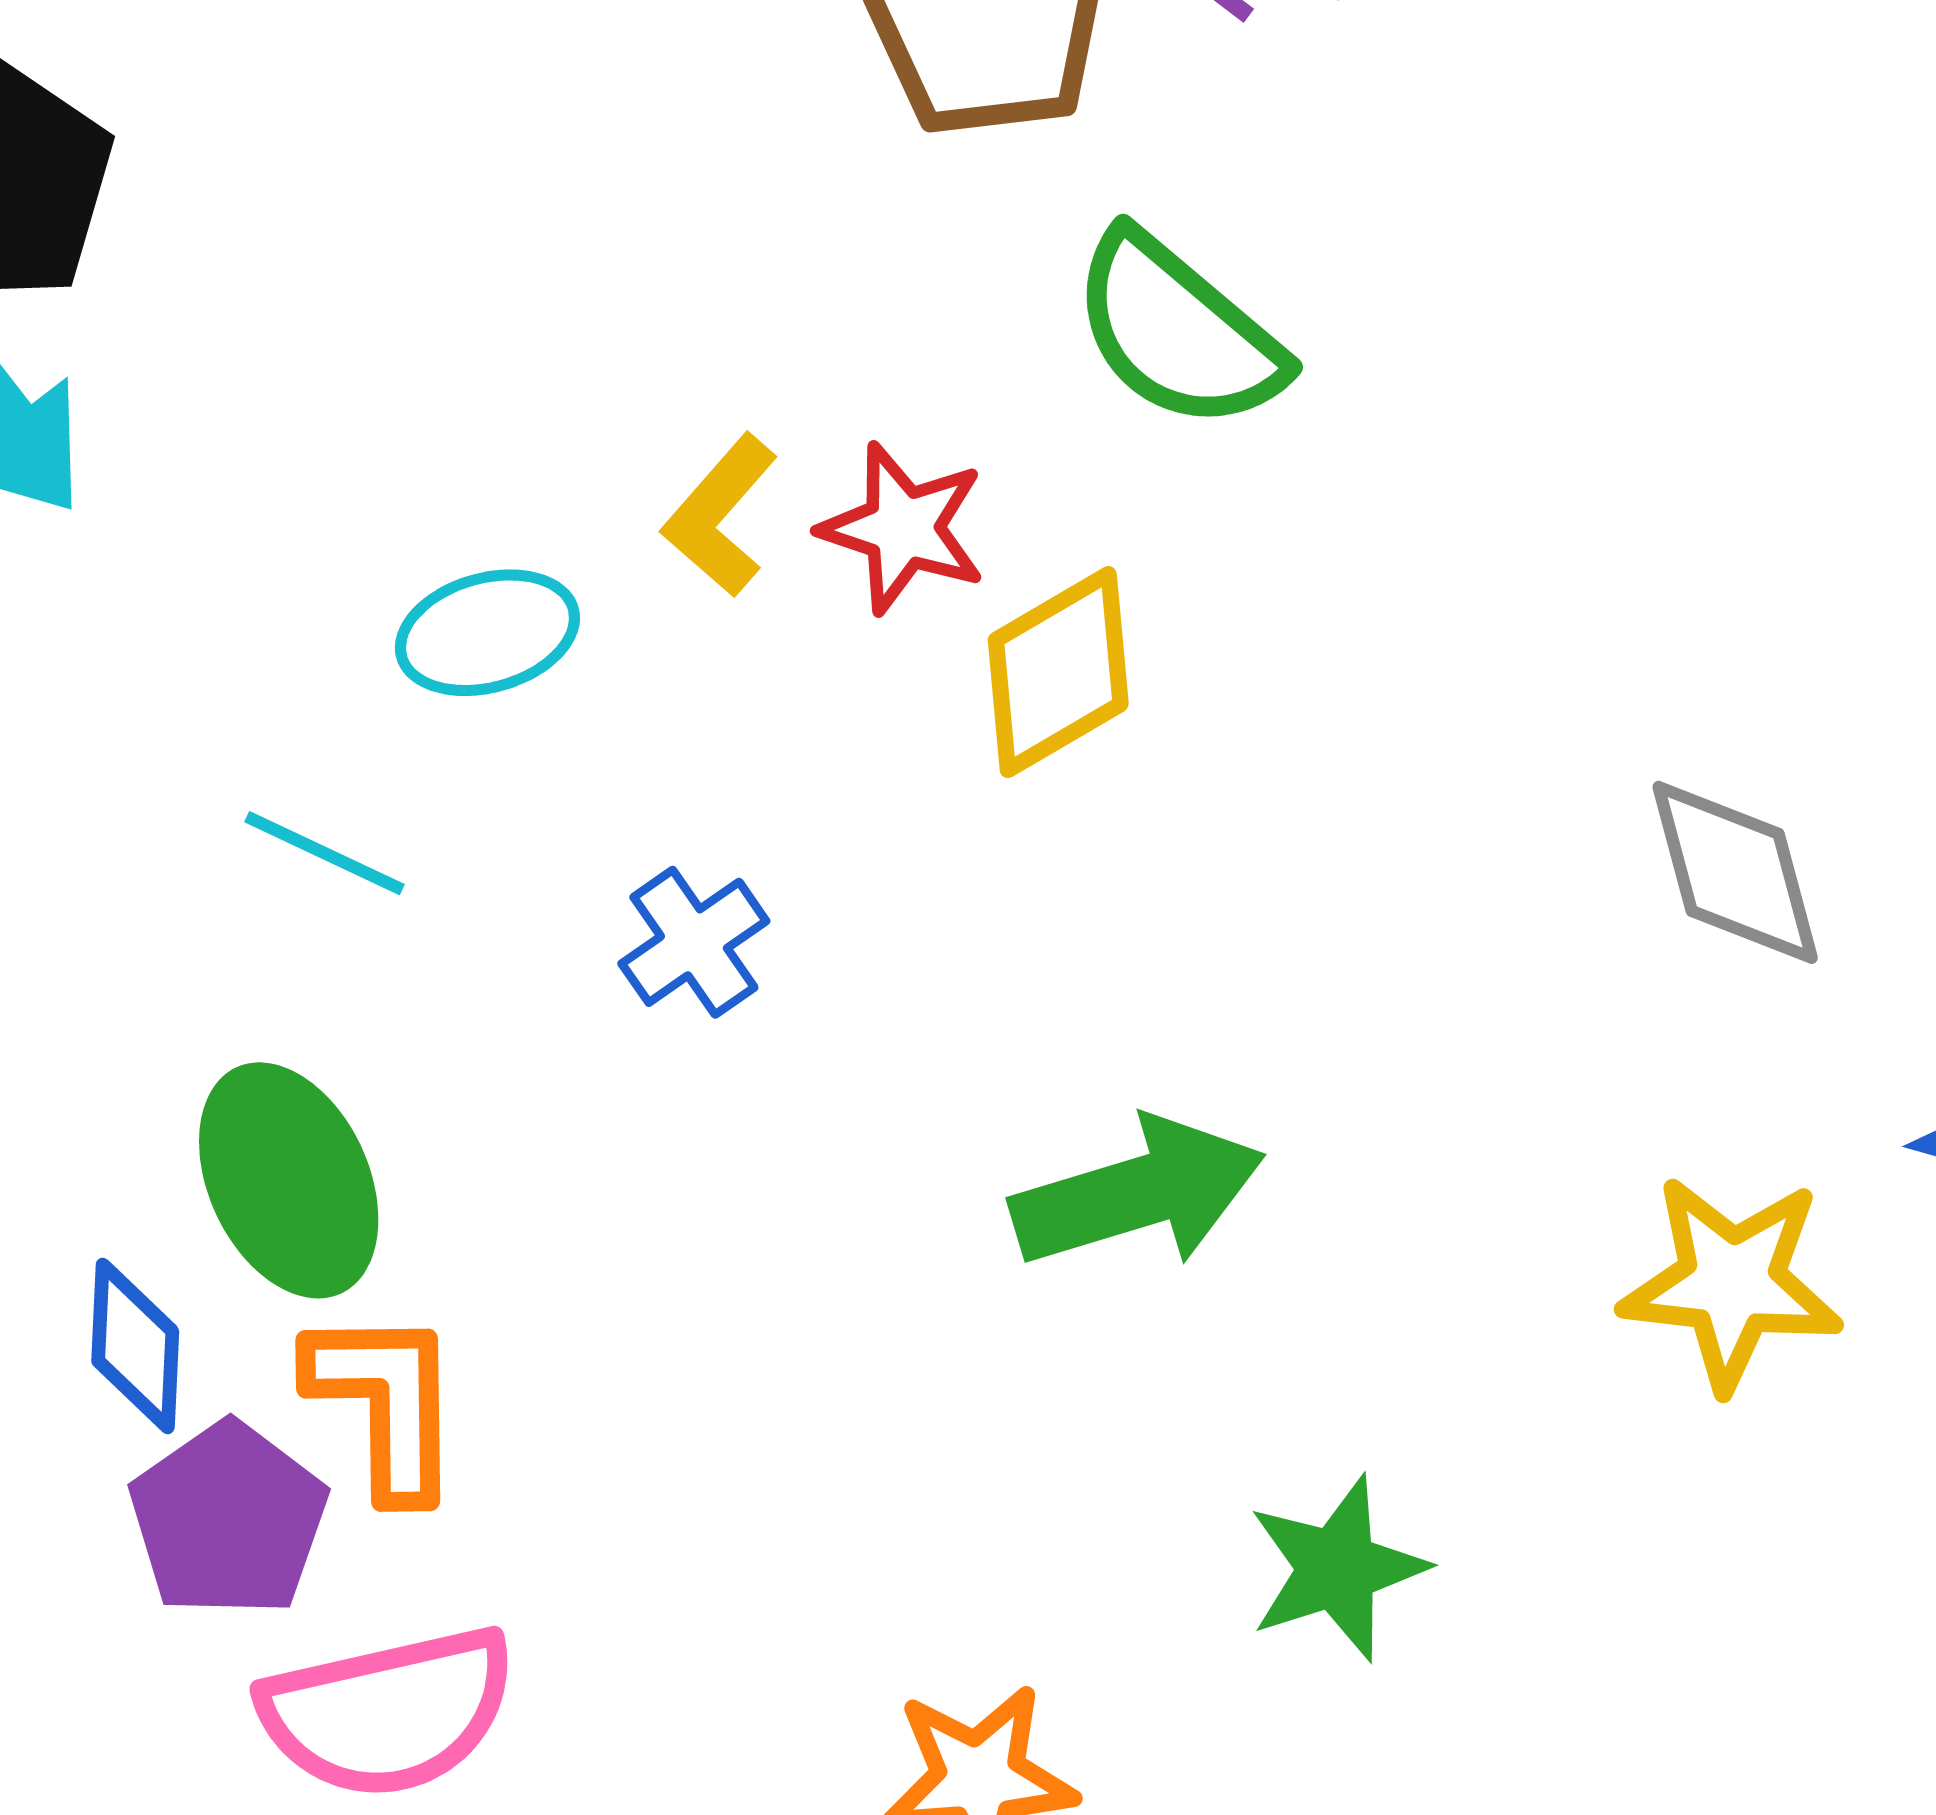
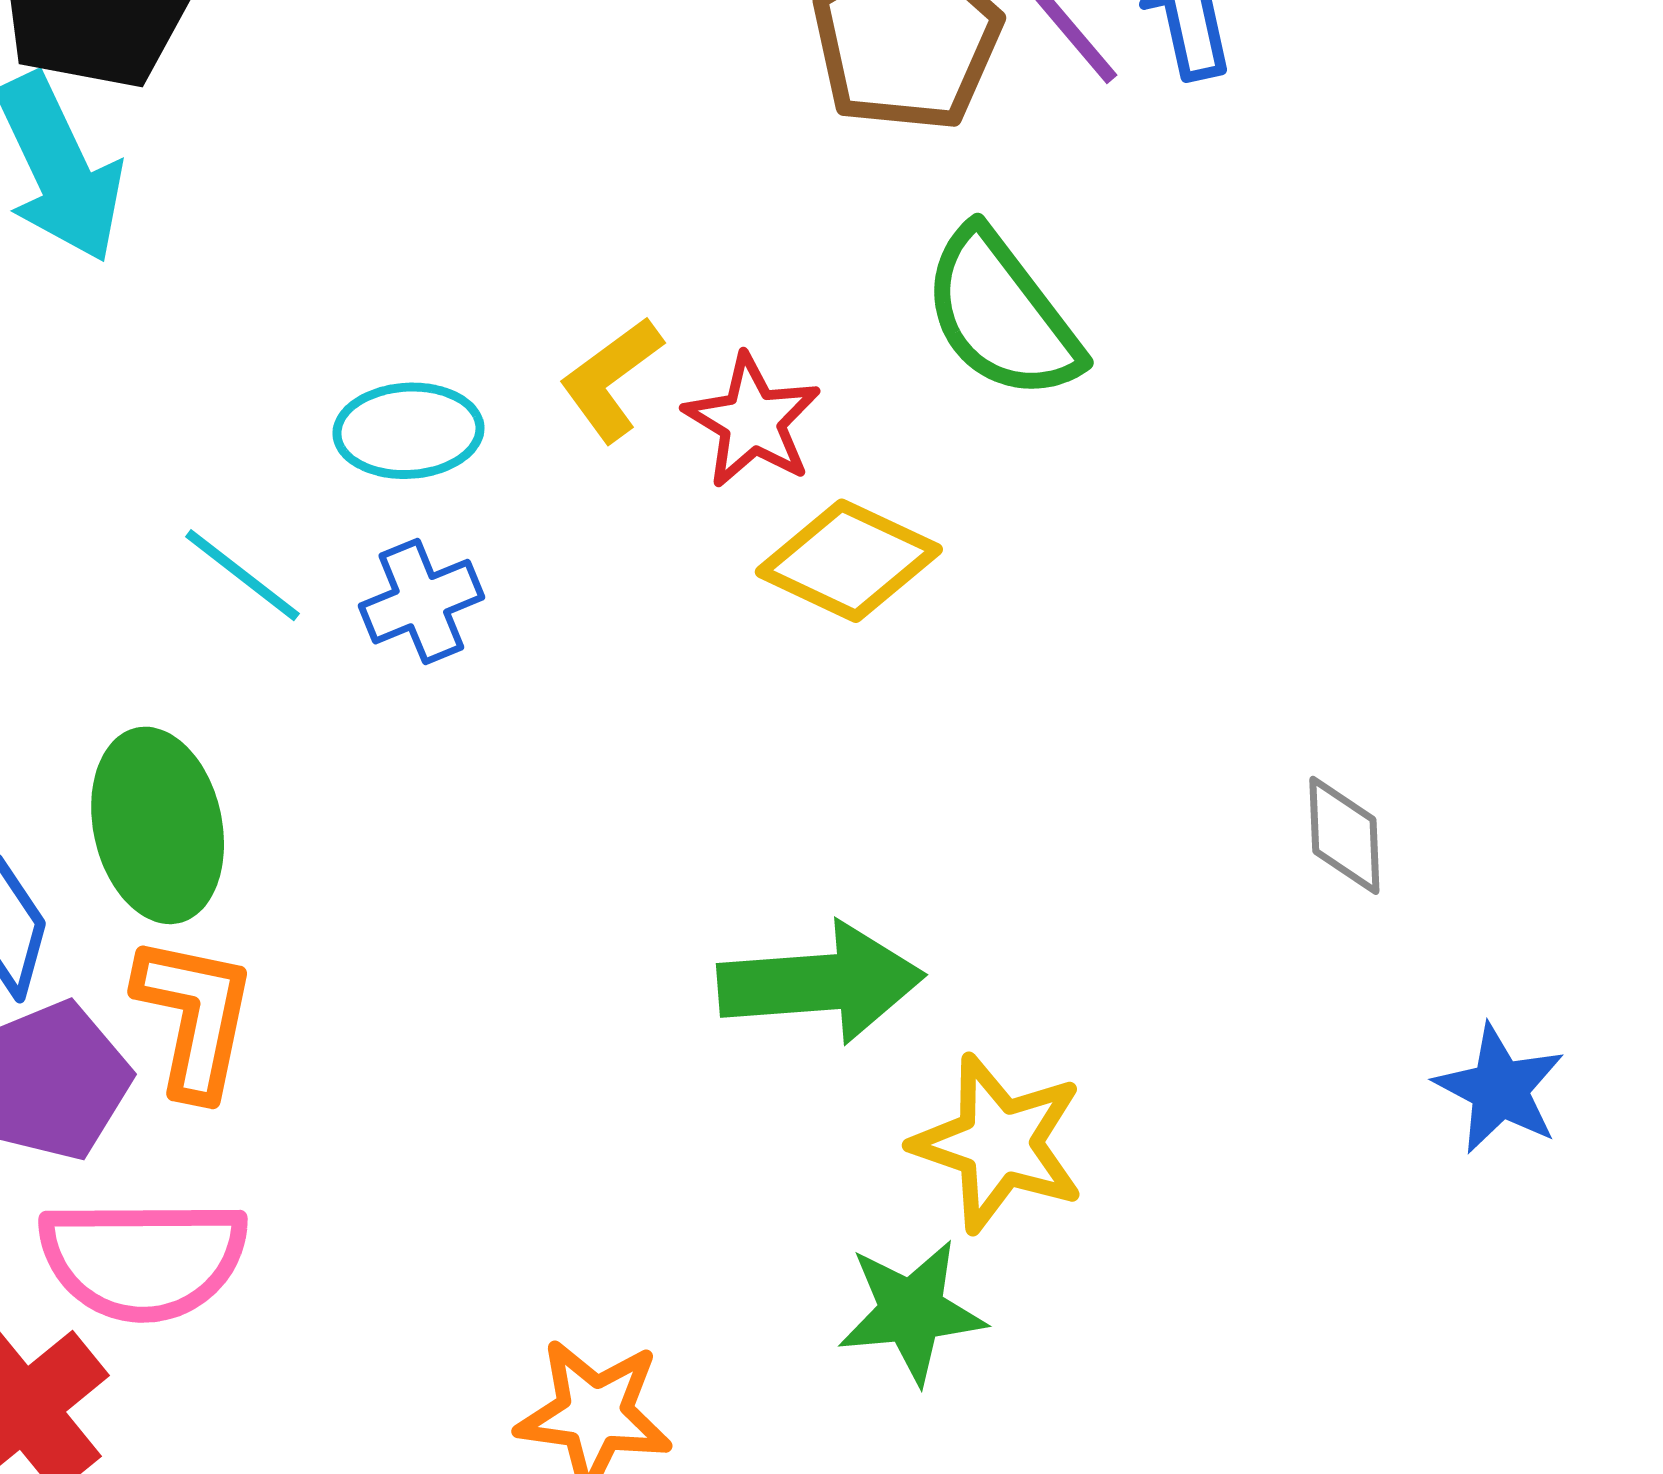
yellow diamond: (1058, 672) -> (849, 561), turned 43
gray diamond: (1735, 872) -> (1344, 835), size x0.7
blue cross: (694, 942) -> (421, 602), moved
yellow star: (1731, 1283) -> (999, 1143), moved

